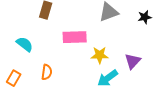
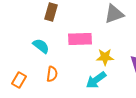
cyan semicircle: (25, 44) -> (41, 46), moved
cyan arrow: (108, 78) -> (96, 80), moved

